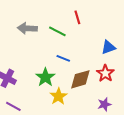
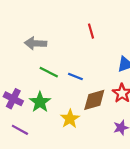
green line: (57, 31) -> (49, 72), moved
green star: (45, 77) -> (40, 102), moved

